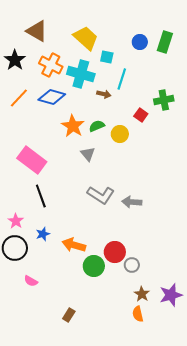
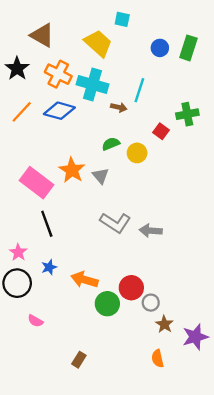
cyan square: (107, 57) -> (122, 19), moved
orange star: (73, 126) -> (72, 170), moved
brown star: (142, 294) -> (164, 324), moved

